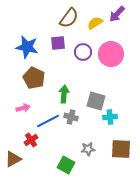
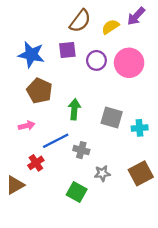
gray cross: (71, 117) -> (81, 150), moved
cyan cross: (110, 117) -> (140, 128), moved
brown square: (121, 149) -> (141, 173), turned -30

